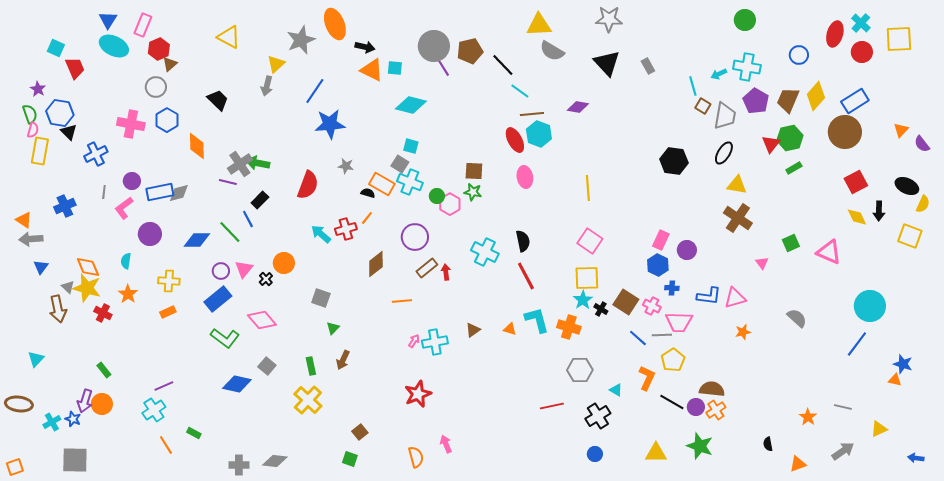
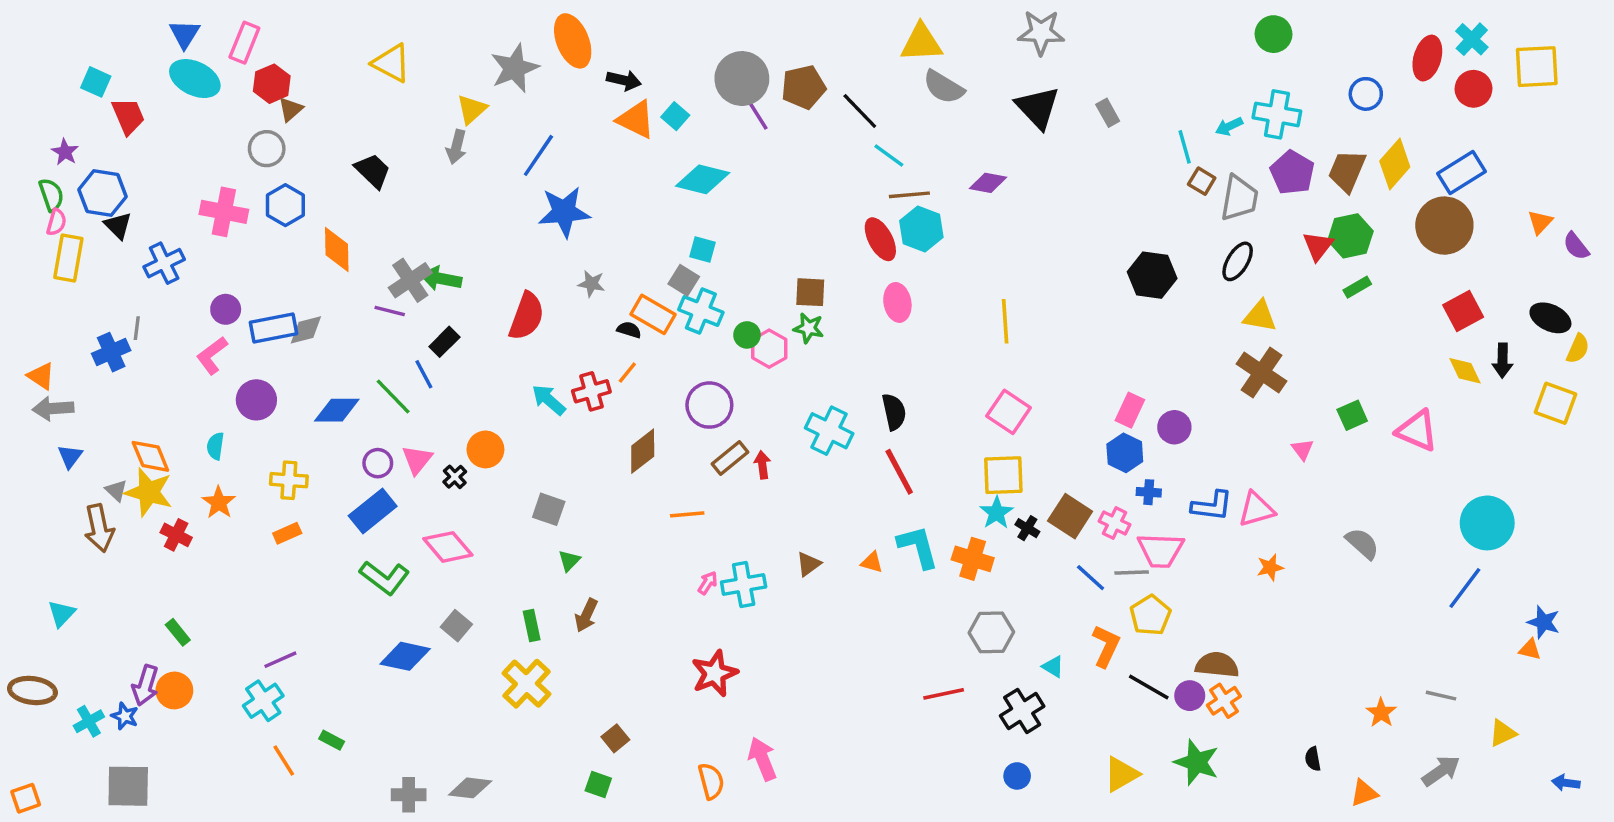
cyan square: (395, 68) -> (675, 116), turned 35
gray line: (104, 192) -> (137, 328), moved
pink arrow: (446, 444) -> (762, 759), size x1.4
yellow triangle: (656, 453) -> (1121, 774), turned -30

